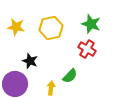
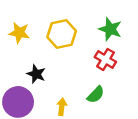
green semicircle: (70, 76) -> (96, 95), moved

